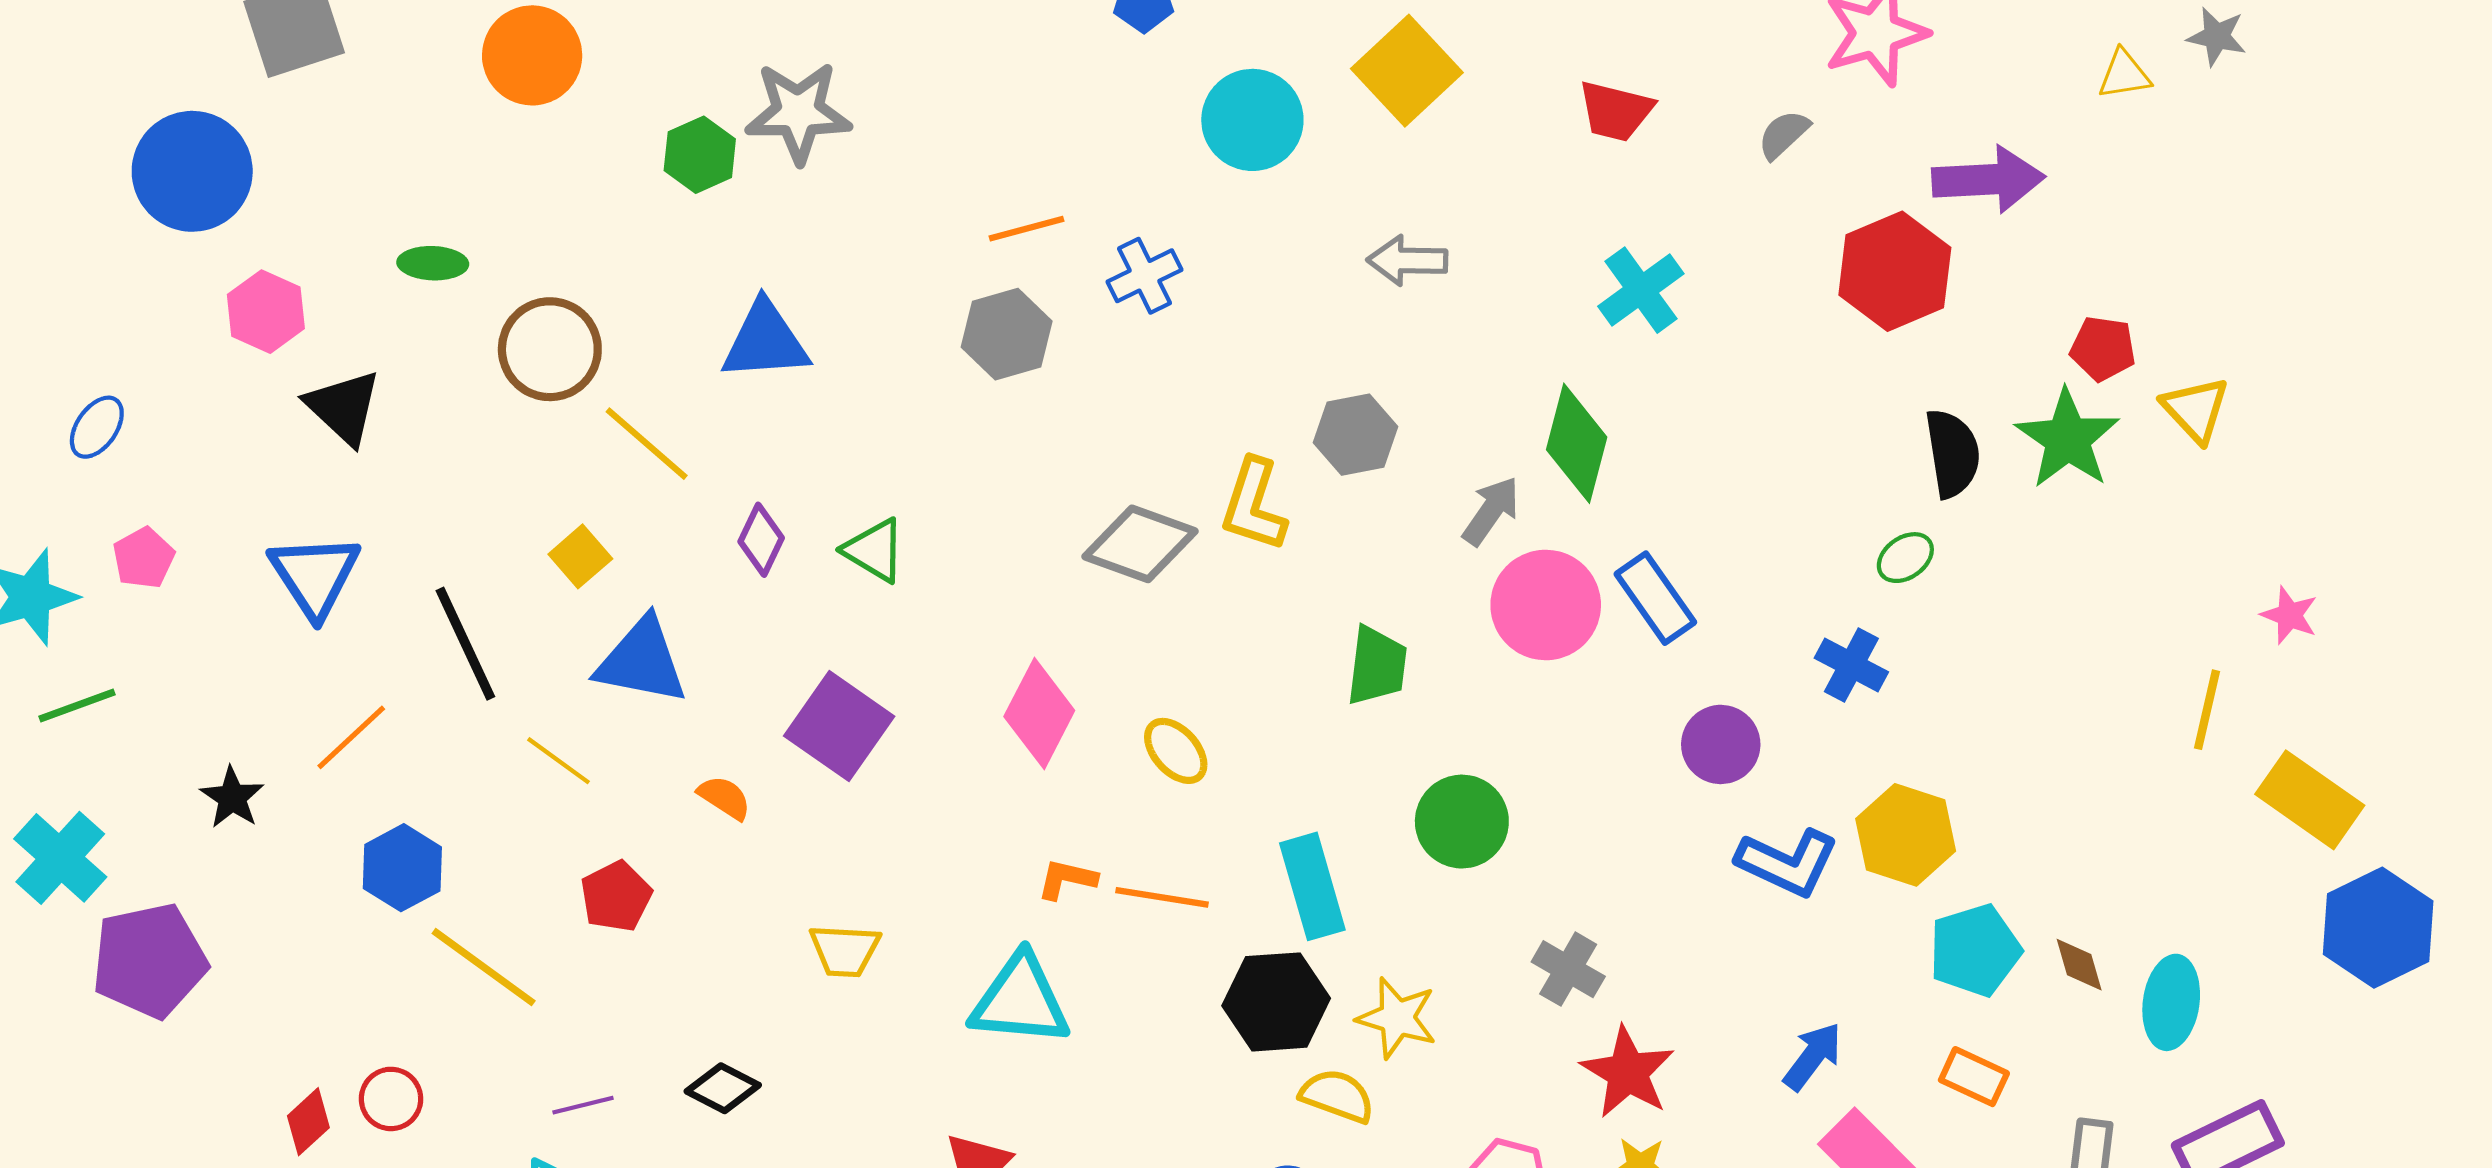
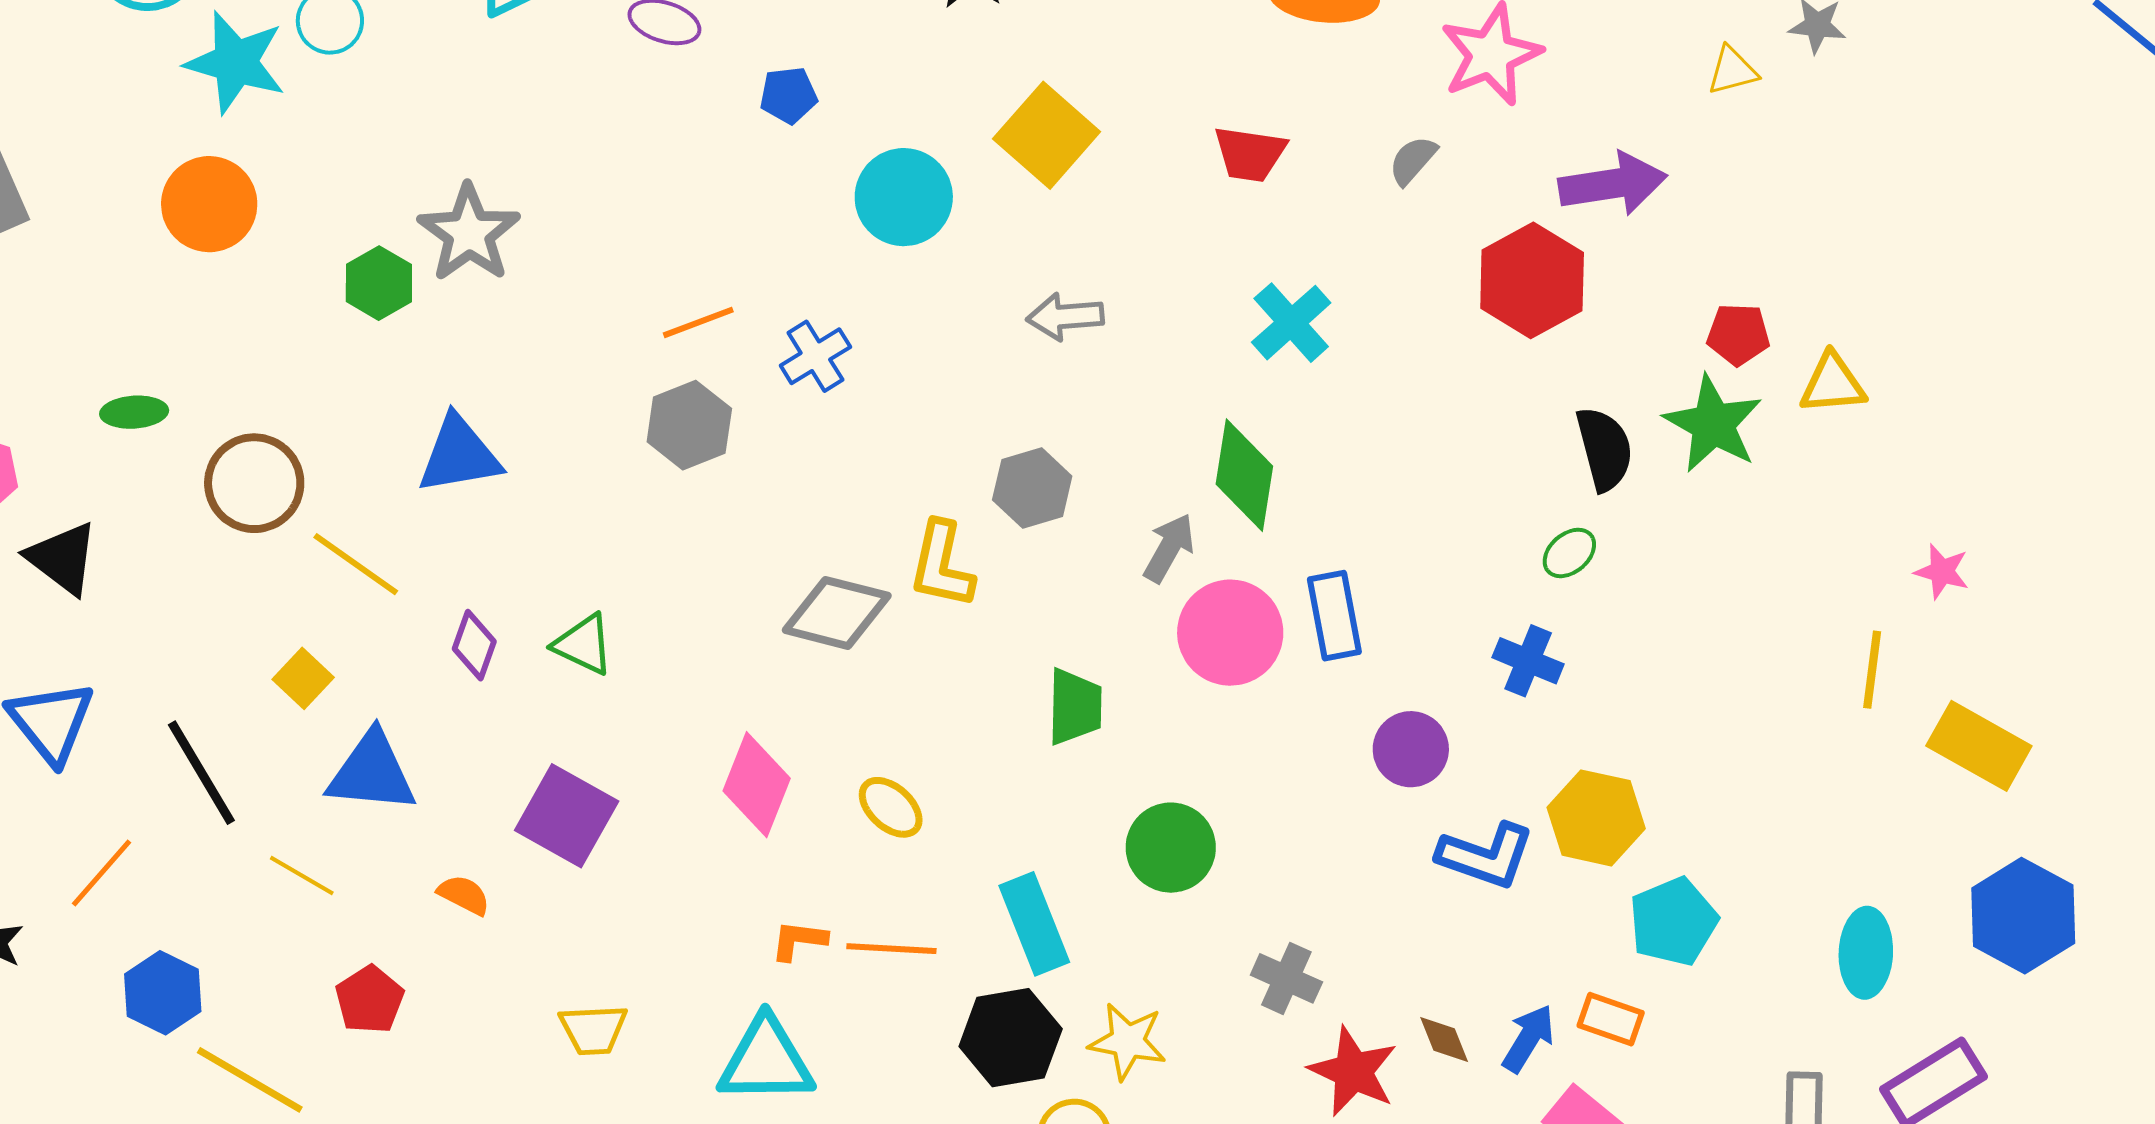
gray star: (798, 112) -> (469, 233), turned -30
yellow triangle: (2196, 410) -> (1833, 384), turned -46
blue rectangle: (1655, 598) -> (1334, 616), turned 30
blue hexagon: (2378, 928) -> (2023, 916), moved
brown diamond: (2079, 965) -> (1444, 1040), moved
orange rectangle: (1974, 1077) -> (1611, 1019), moved

